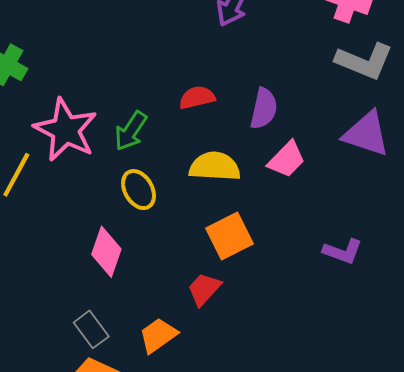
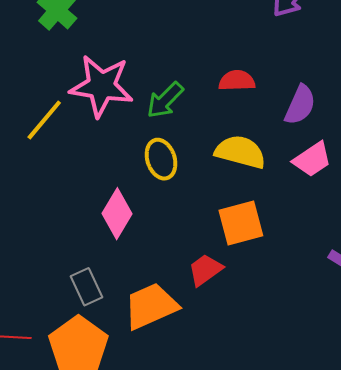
pink star: (66, 130) -> (101, 86), turned -30
orange trapezoid: (158, 335) -> (151, 306), size x1.4

